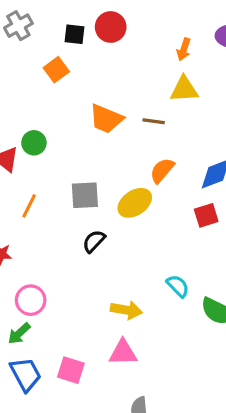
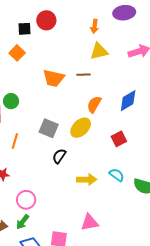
gray square: (85, 195) -> (49, 128), turned 36
red square: (206, 215) -> (119, 139), moved
yellow arrow: (126, 310) -> (87, 180), moved

